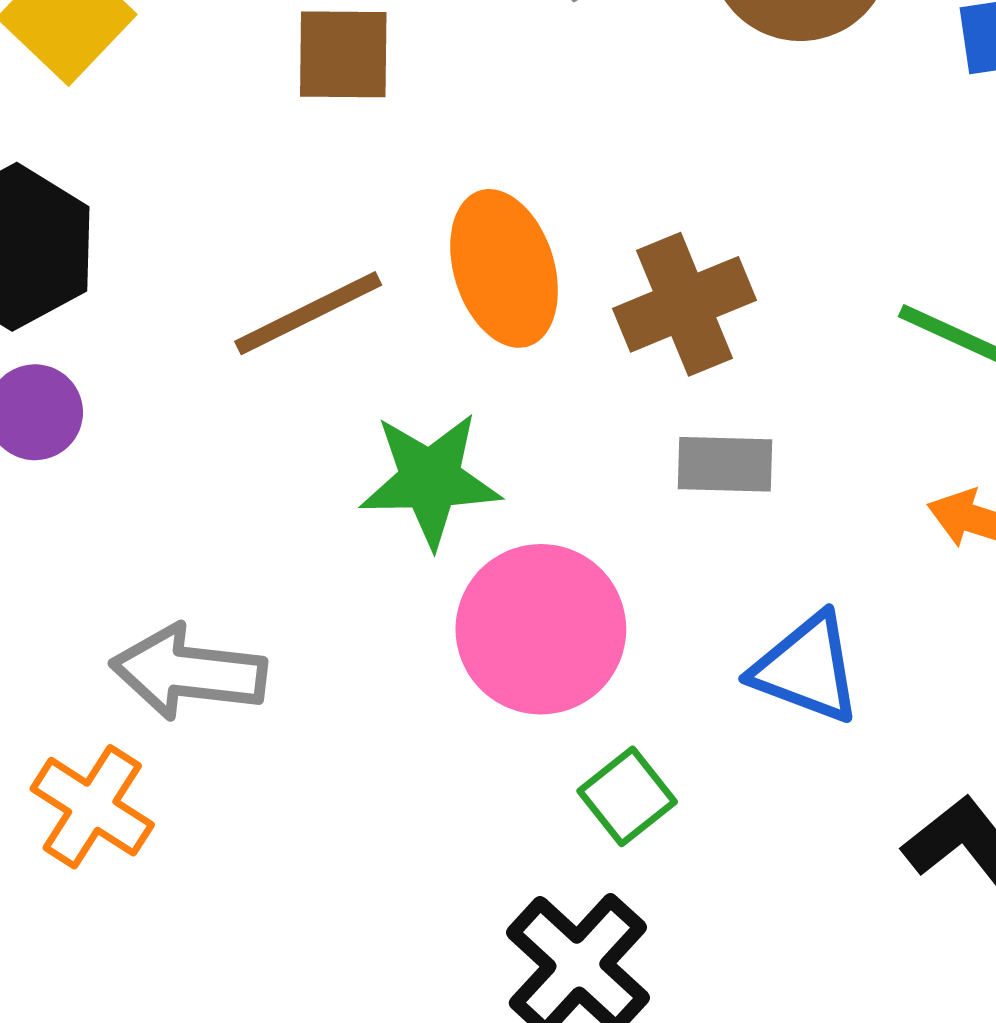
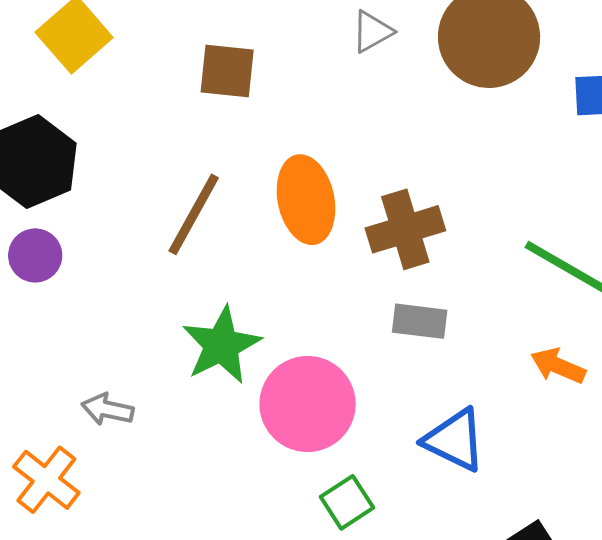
brown line: (308, 313) -> (194, 214), turned -40
green star: (430, 480) -> (221, 345), moved, turned -30
gray arrow: (189, 672) -> (108, 409), size x0.6

